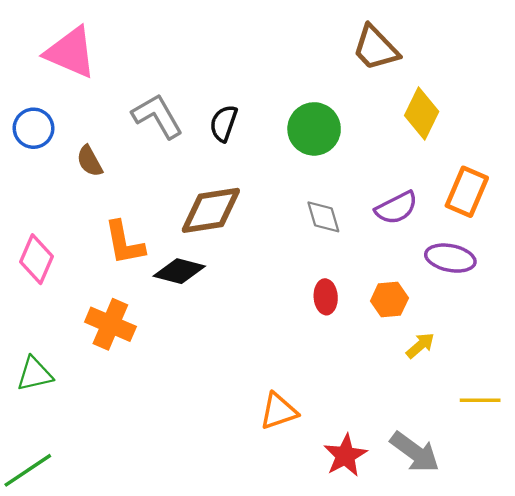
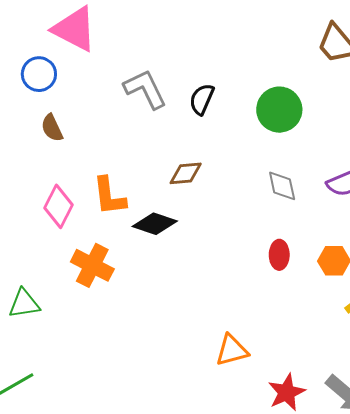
blue circle: (34, 128) -> (39, 74), moved
brown semicircle: (90, 161) -> (52, 128), moved
brown diamond: (211, 210) -> (186, 173), size x0.6
pink diamond: (36, 259) -> (59, 206), moved

